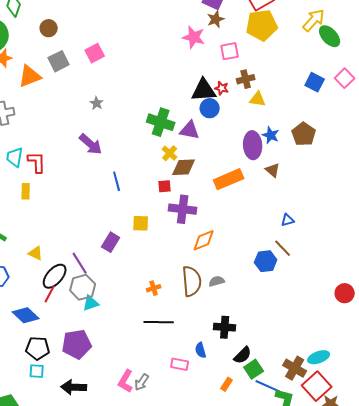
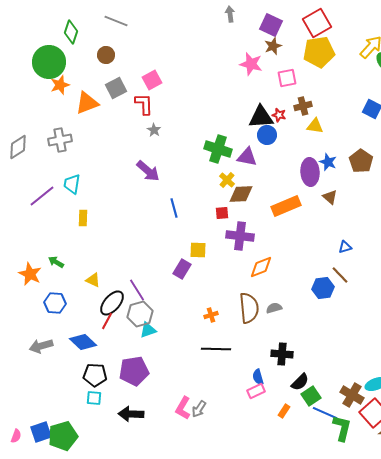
red L-shape: (37, 162) -> (144, 104), moved
purple rectangle: (111, 242) -> (182, 269), moved
pink rectangle: (180, 364) -> (256, 391), moved, turned -36

